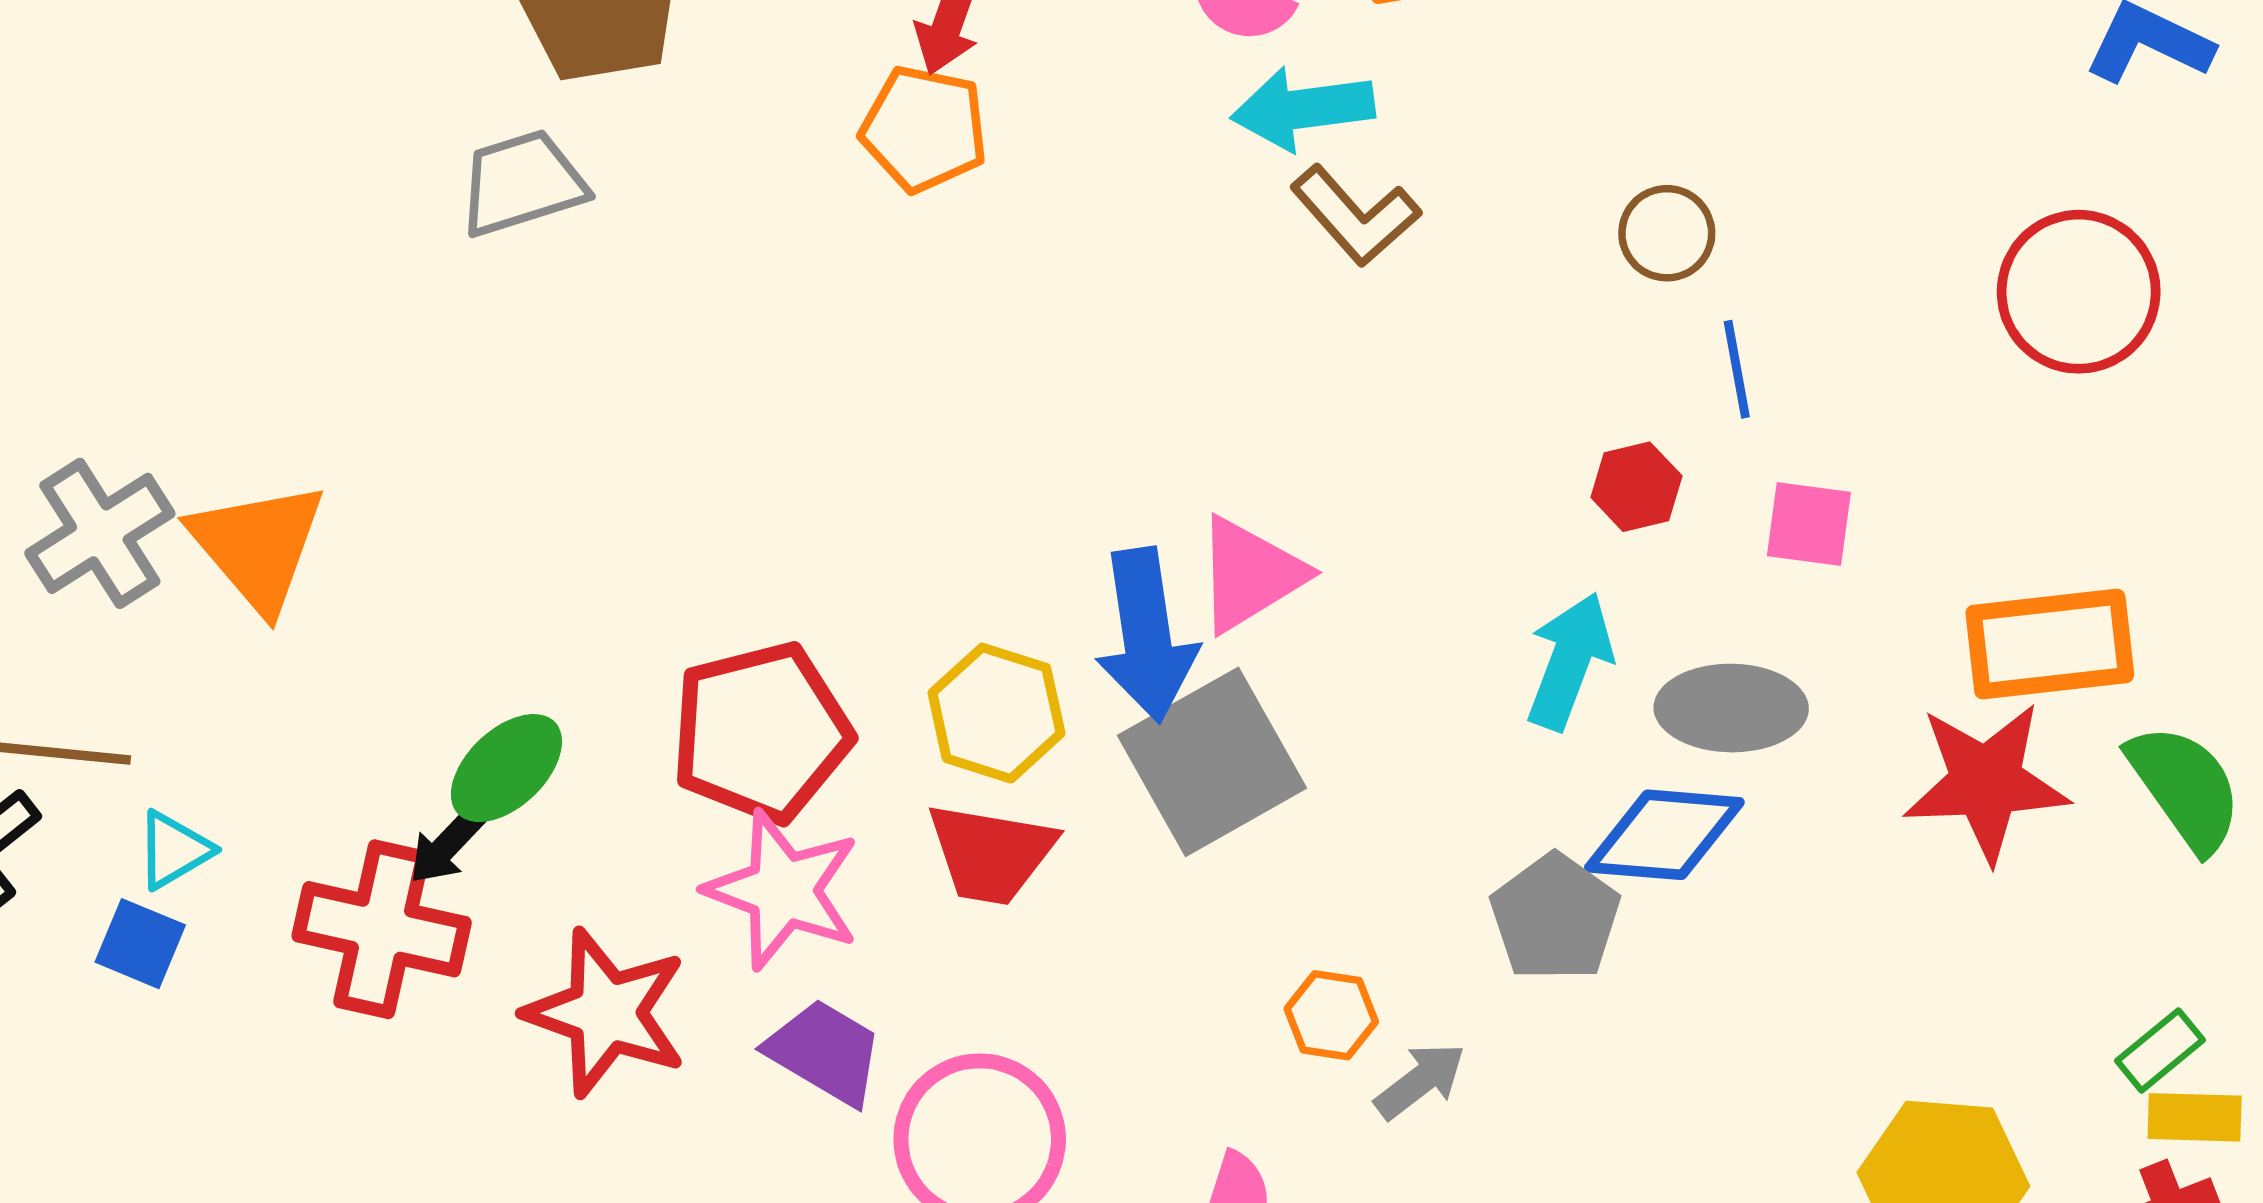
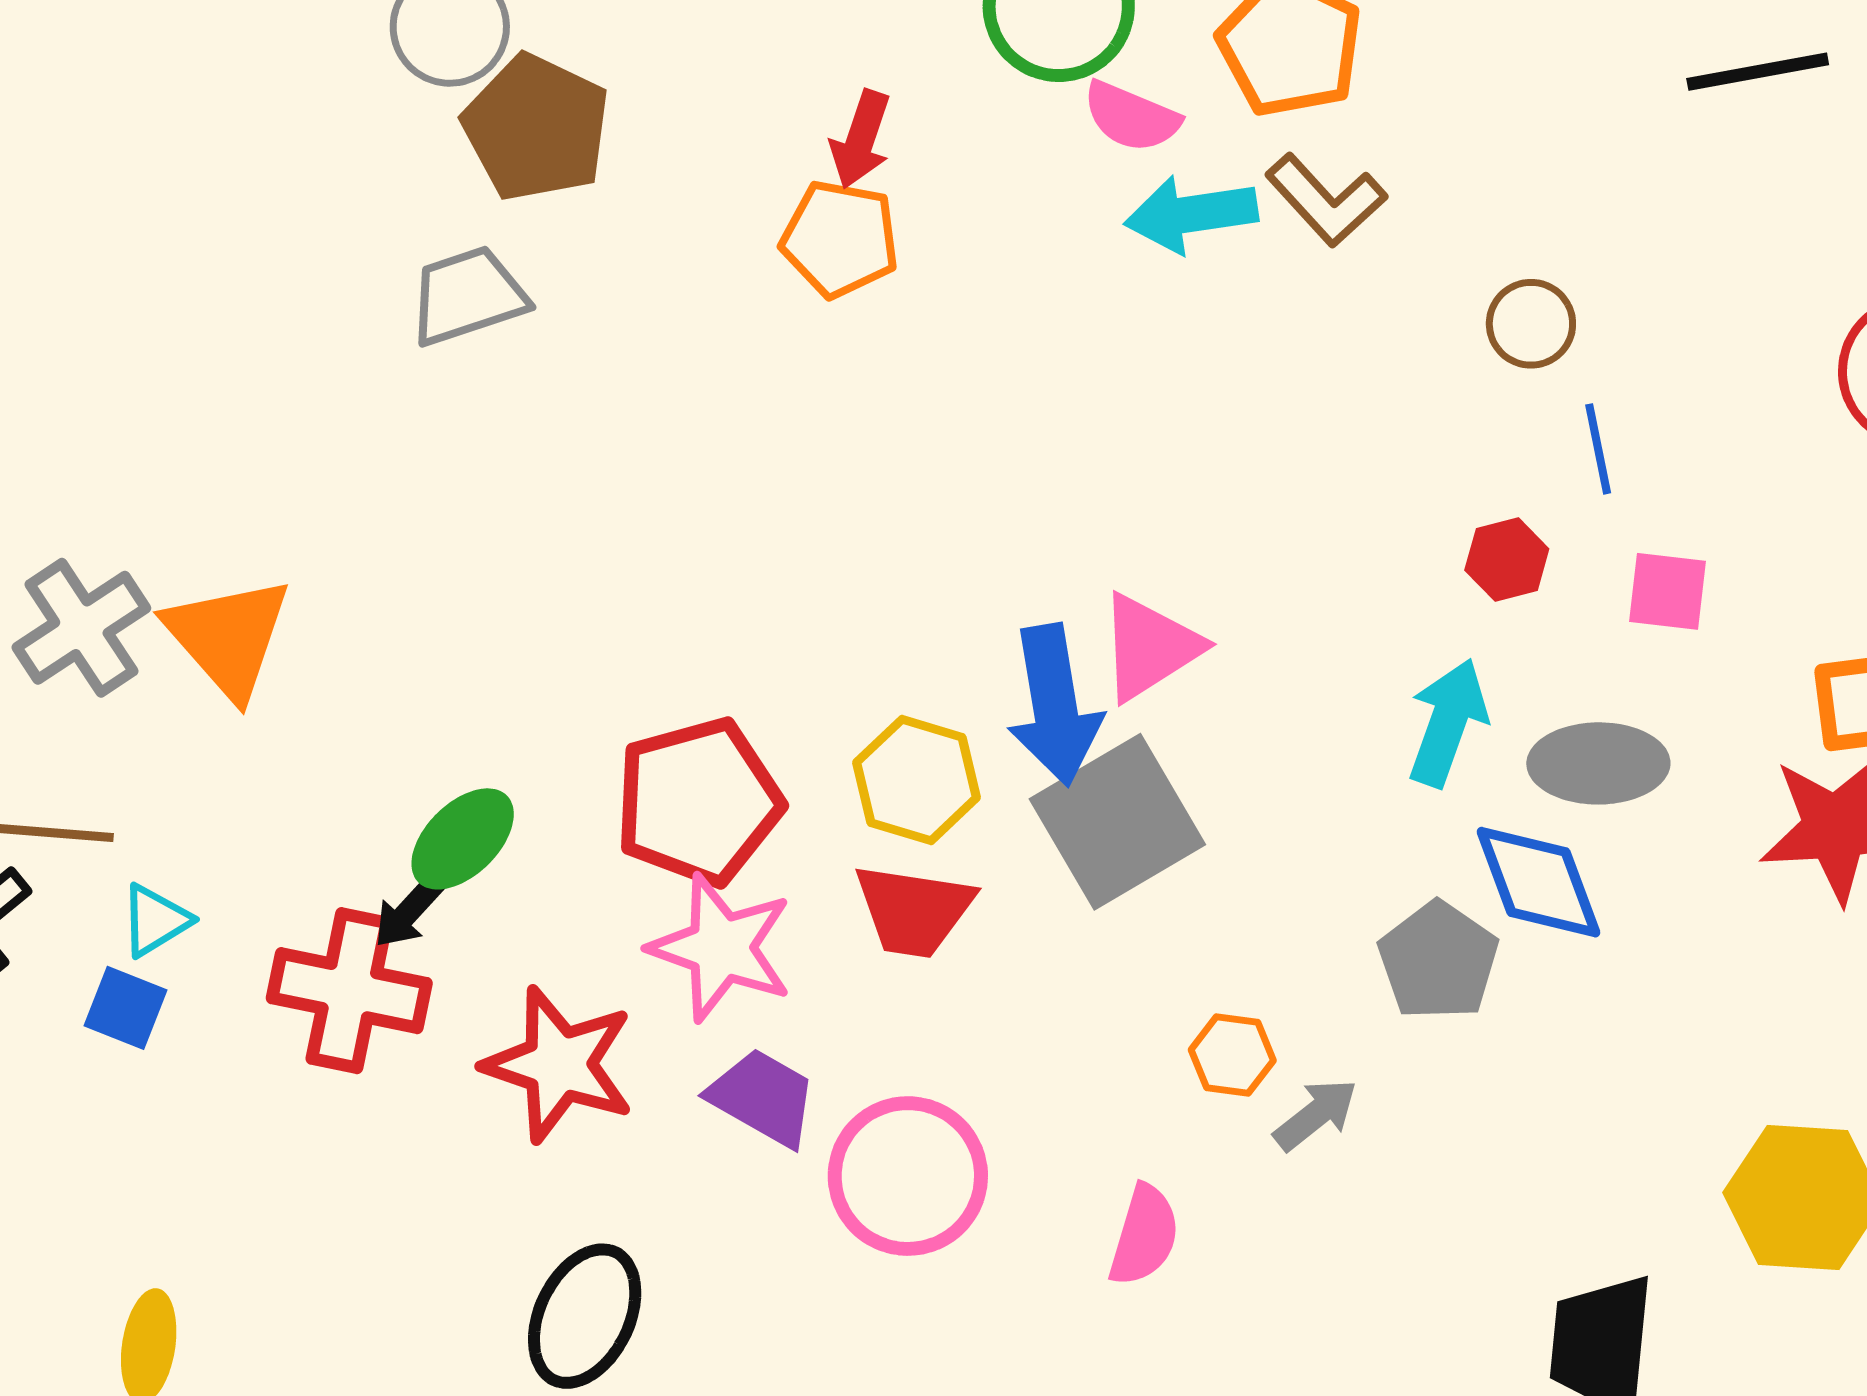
brown L-shape: (1355, 216) -> (1326, 200), moved
blue diamond: (1664, 835) -> (1539, 882), turned 66

